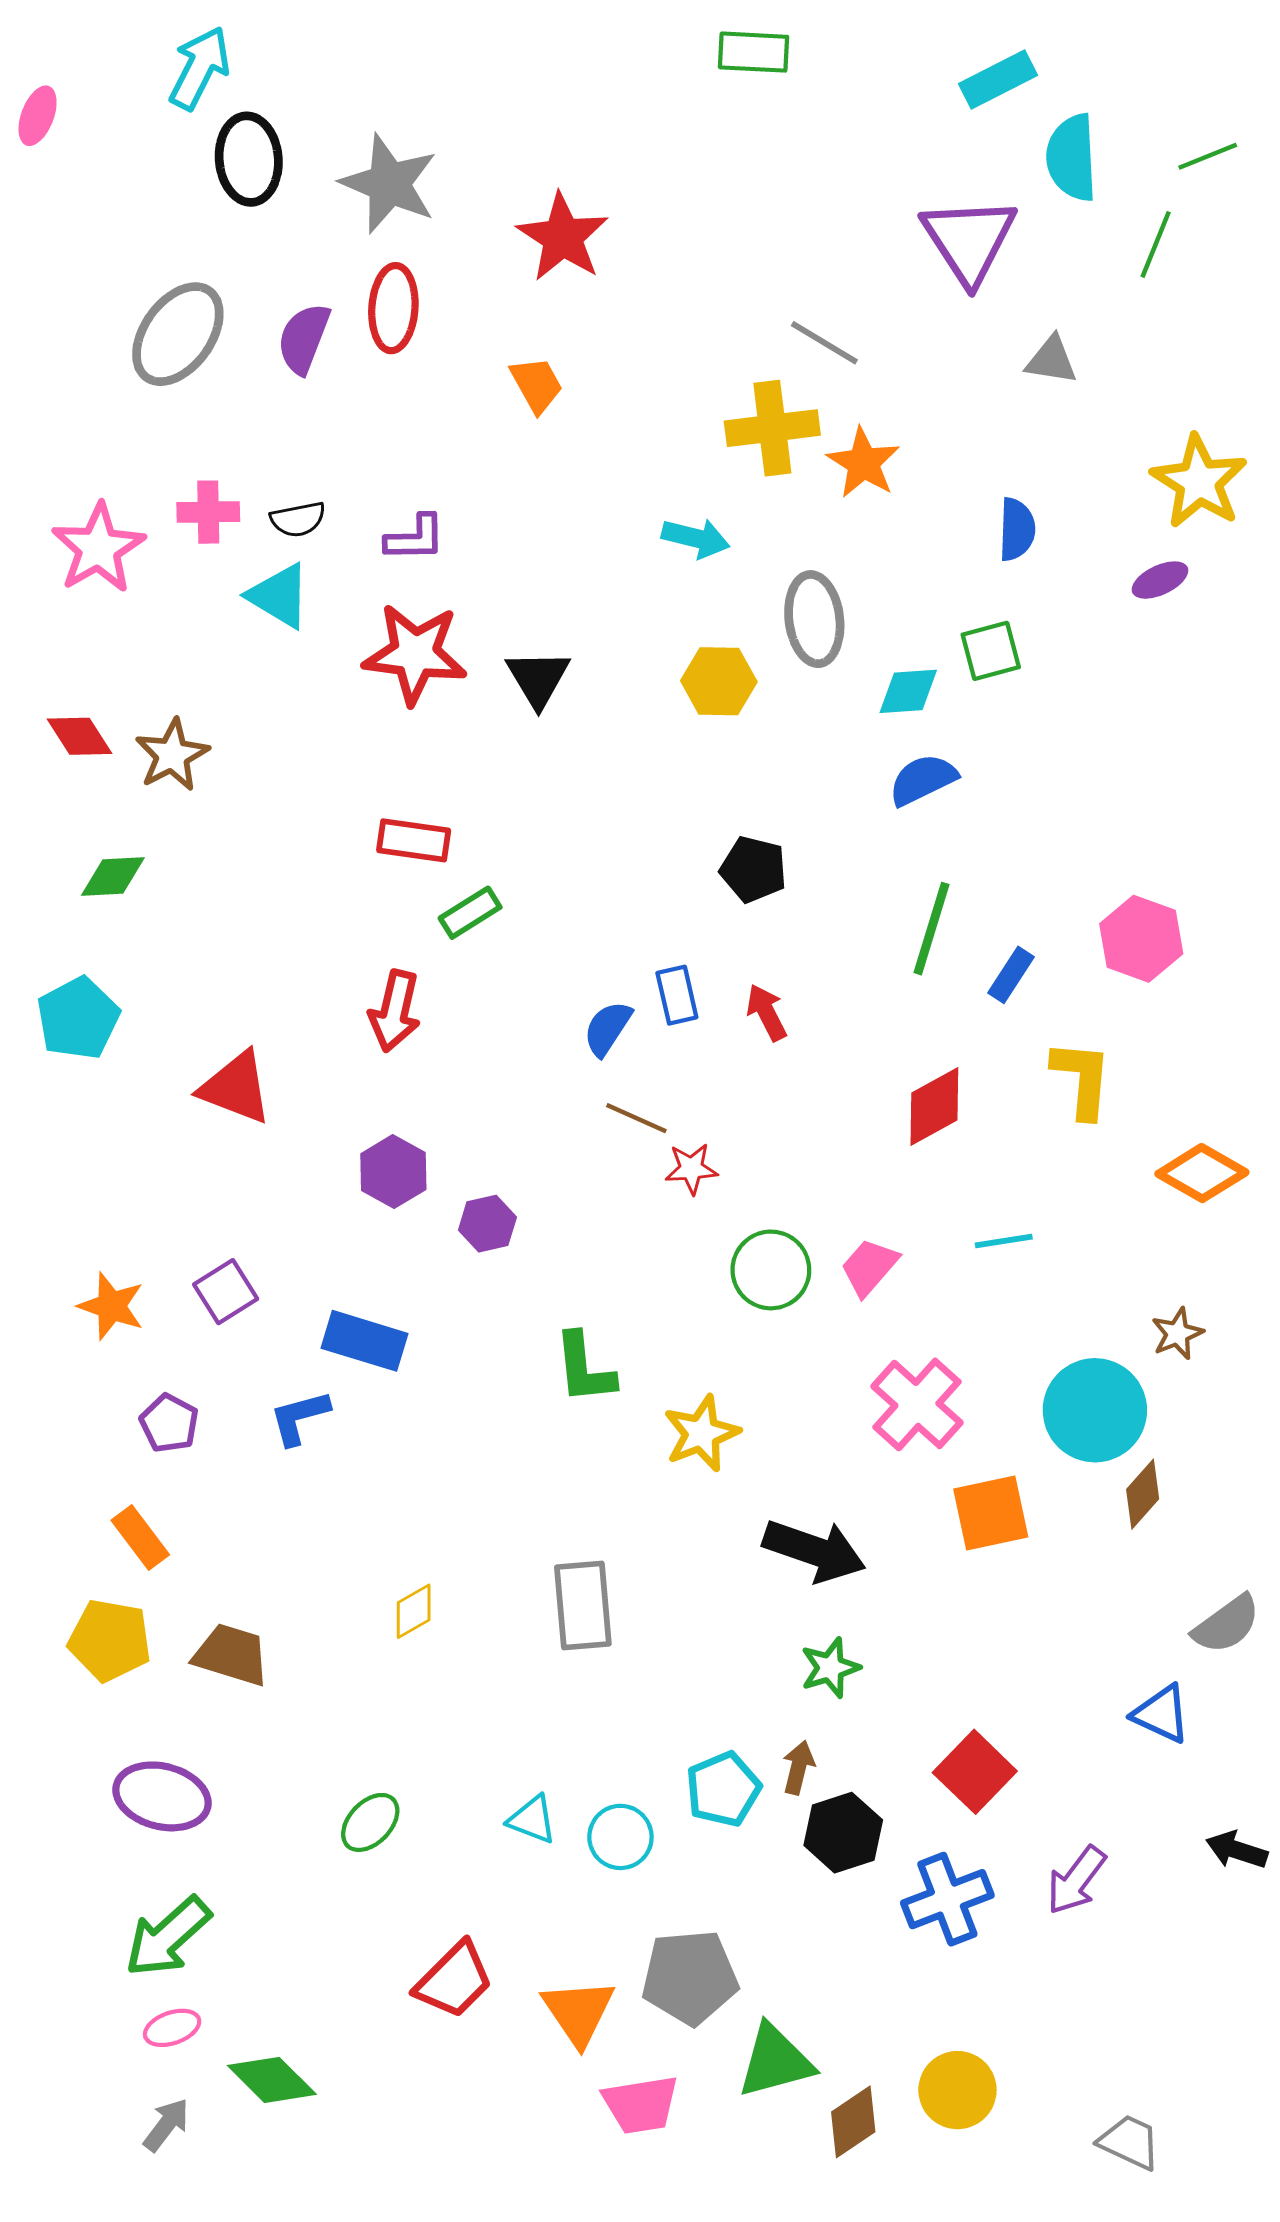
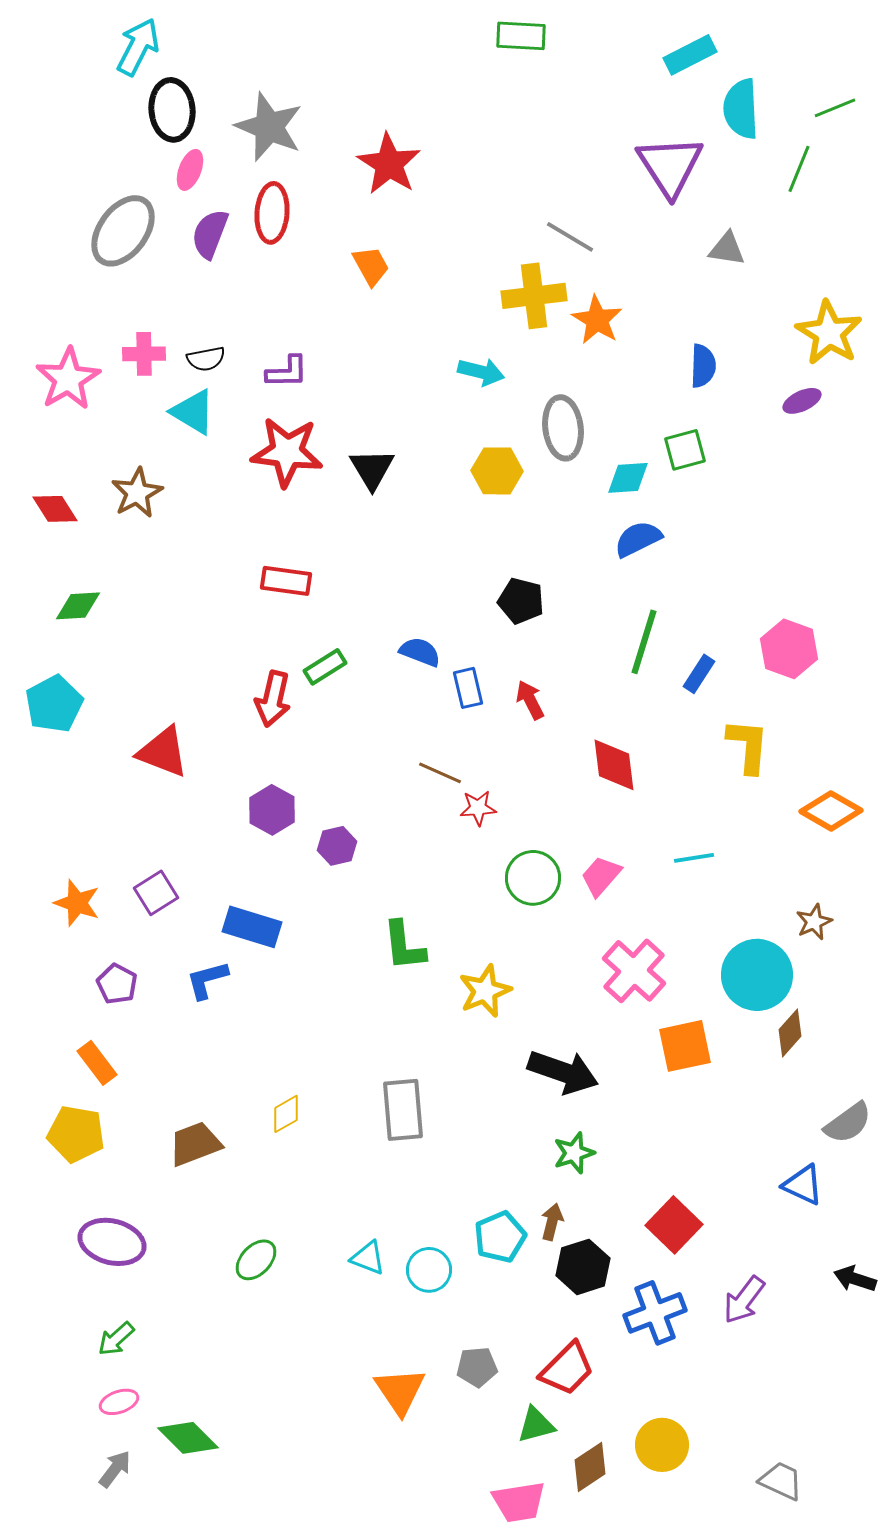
pink ellipse: (38, 116) -> (190, 170), moved
brown star: (172, 755) -> (137, 493), moved
green rectangle: (470, 913) -> (325, 667), moved
blue semicircle: (607, 1028) -> (420, 652), moved, turned 78
red diamond: (934, 1107) -> (614, 765), moved, turned -68
brown trapezoid: (231, 1655) -> (195, 1144), moved, turned -38
green arrow: (168, 1937) -> (116, 1339), size x0.6
gray pentagon: (690, 1977) -> (477, 1367), size x0.6
red trapezoid: (454, 1980) -> (567, 1369), moved
green triangle: (775, 2061) -> (536, 1425), size x0.7
pink trapezoid: (641, 2105) -> (519, 1502), moved

